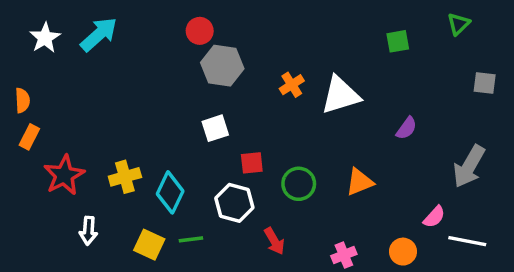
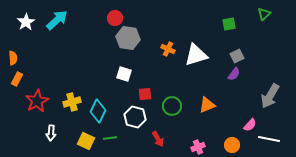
gray square: (485, 83) -> (237, 56), moved, turned -32
orange cross: (292, 85) -> (168, 49), turned -32
white square: (215, 128) -> (124, 74), turned 35

